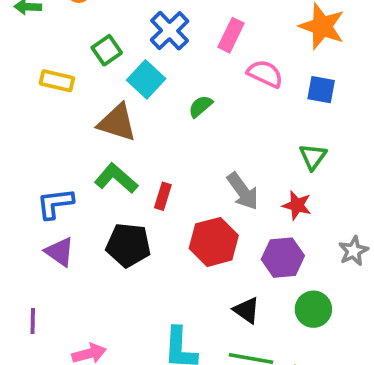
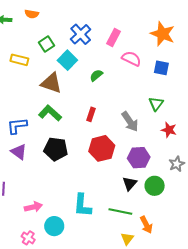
gray arrow: (243, 191) -> (130, 122), moved
red rectangle: (163, 196) -> (91, 114), moved
red star: (297, 205) -> (169, 130), moved
gray star: (353, 251) -> (177, 164), moved
black triangle: (246, 310) -> (130, 184), moved, turned 35

